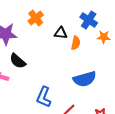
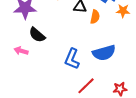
blue L-shape: (44, 97) -> (72, 59), moved

